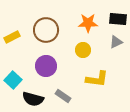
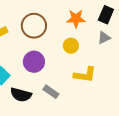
black rectangle: (118, 19) -> (106, 15), turned -72

